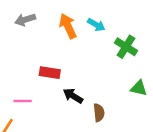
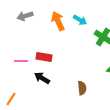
black arrow: (73, 96) -> (42, 78), moved
pink line: (23, 101) -> (21, 61), moved

